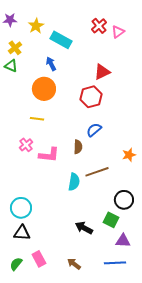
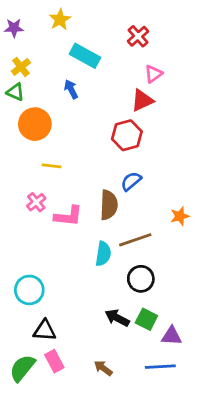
yellow star: (36, 26) -> (60, 20), moved
pink triangle: (118, 32) -> (153, 74), moved
orange circle: (44, 89) -> (35, 124), moved
brown semicircle: (78, 147) -> (109, 205), size x1.5
black circle: (124, 200) -> (141, 279), moved
green square: (111, 220) -> (146, 319), moved
black triangle: (22, 233) -> (45, 330), moved
green semicircle: (16, 264) -> (22, 368), size x1.5

